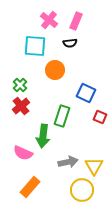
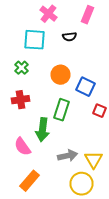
pink rectangle: (76, 21) -> (88, 15), moved
orange circle: (55, 70) -> (60, 75), moved
green cross: (20, 85) -> (22, 68), moved
red cross: (21, 106) -> (20, 100), turned 30
pink semicircle: (23, 153) -> (22, 147), turned 30

